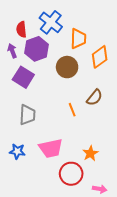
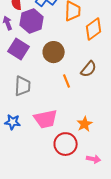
brown circle: (67, 67) -> (54, 52), moved

